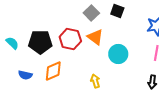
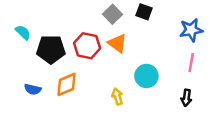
cyan semicircle: (12, 43) -> (23, 32), moved
cyan circle: (118, 54) -> (146, 76), moved

